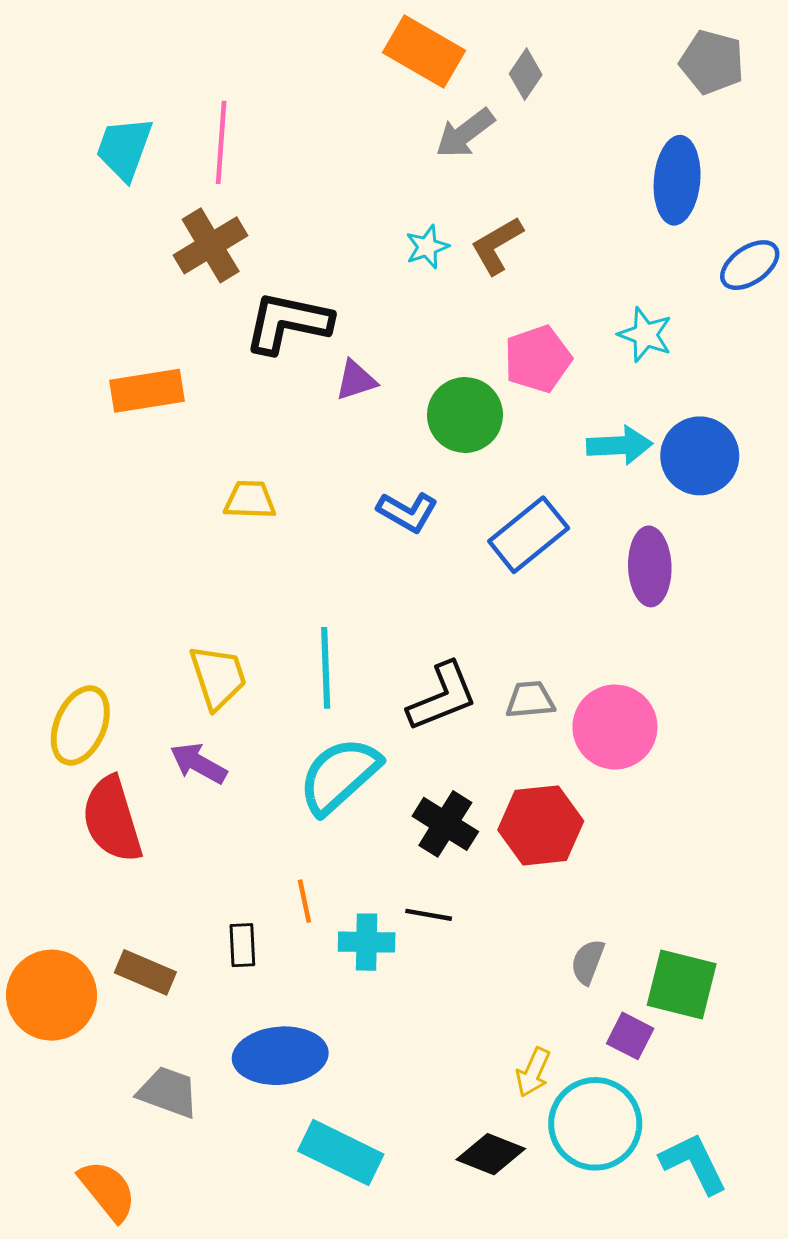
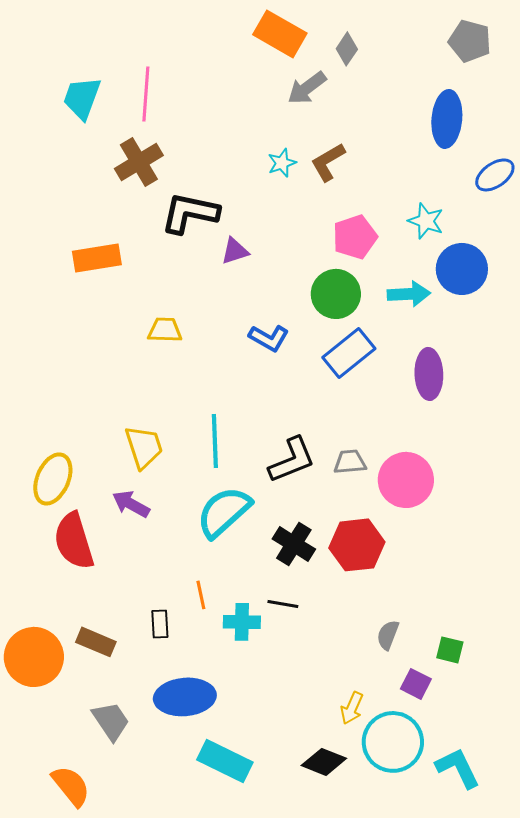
green circle: (465, 415) -> (336, 294), moved
blue circle: (700, 456) -> (462, 269), moved
green square: (682, 984) -> (450, 650), size x0.6
gray trapezoid: (168, 1092) -> (111, 721), turned 36

